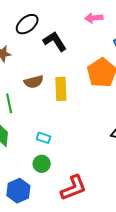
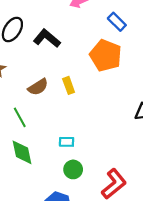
yellow rectangle: (61, 89) -> (69, 85), size x0.7

